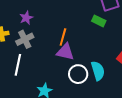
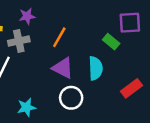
orange line: (63, 37) -> (59, 37), moved
cyan semicircle: (98, 71) -> (96, 68), moved

